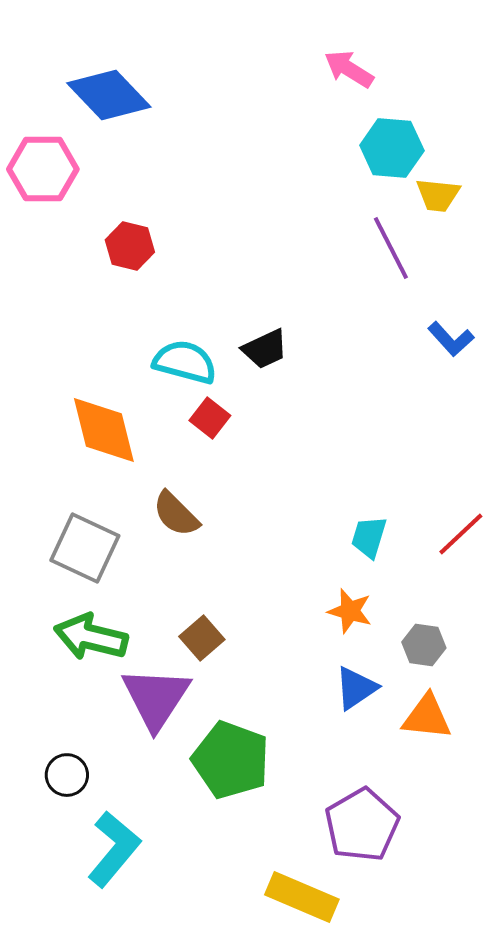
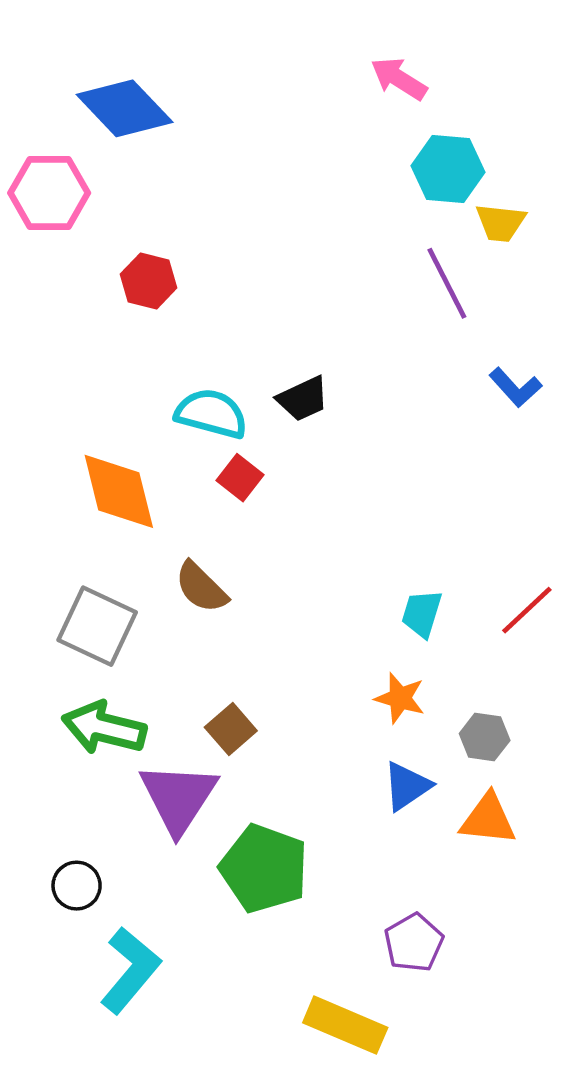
purple pentagon: (362, 825) -> (414, 943), size x0.7

